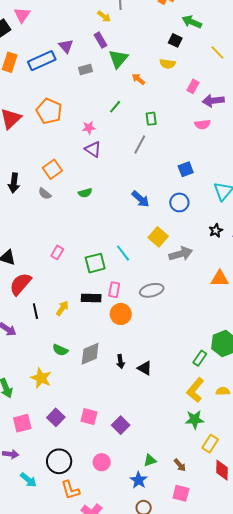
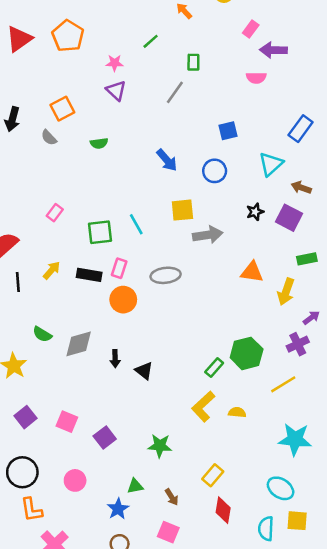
yellow square: (158, 237) -> (182, 210), turned 36
yellow arrow: (62, 308) -> (52, 270), moved
green star: (195, 420) -> (160, 446), moved

